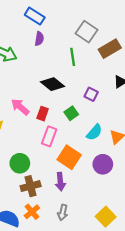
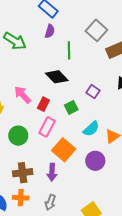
green line: (73, 57) -> (69, 50), moved
green circle: (20, 163) -> (18, 136), moved
orange cross: (32, 212) -> (21, 198), turned 35

